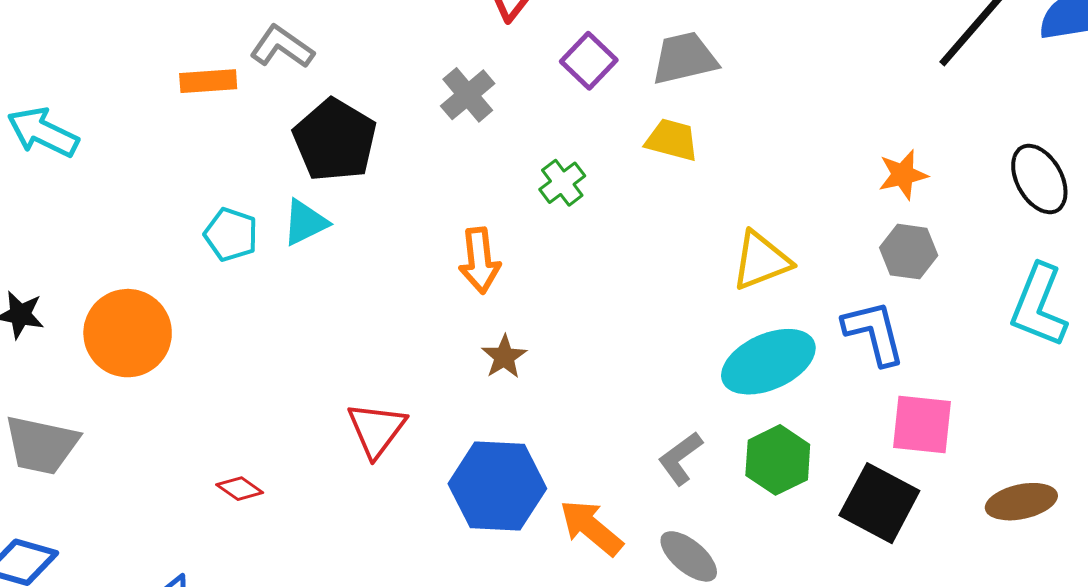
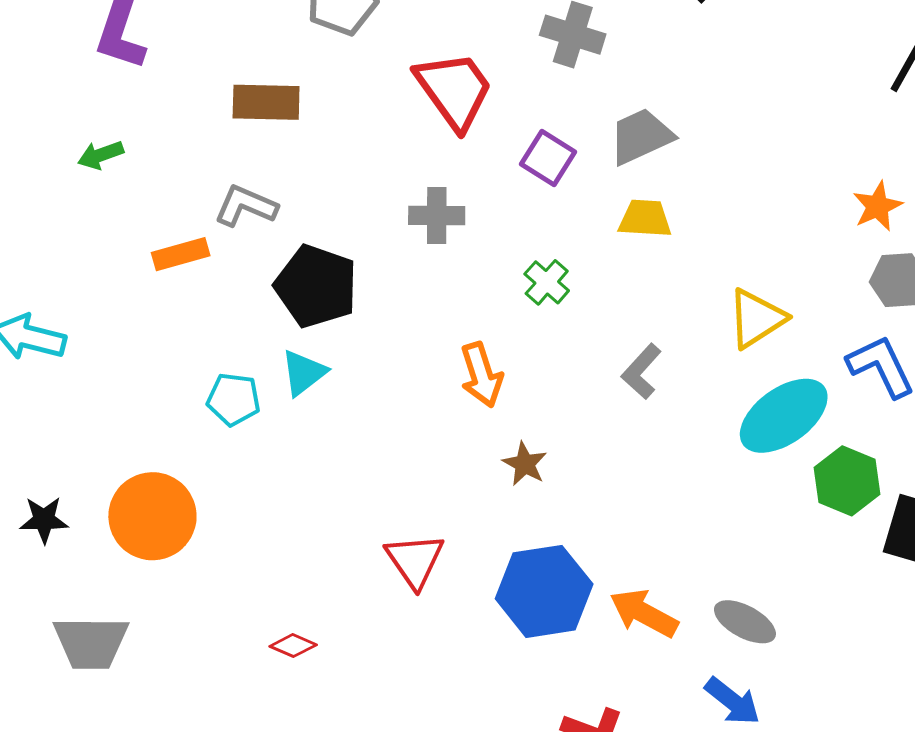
gray cross: (468, 95) -> (437, 215), turned -38
gray L-shape: (680, 458) -> (641, 371), moved
green hexagon: (778, 460) -> (847, 481), moved

